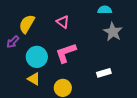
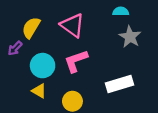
pink triangle: (63, 22) -> (72, 25), size x1.6
white rectangle: (104, 73) -> (120, 84), size x1.6

